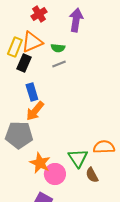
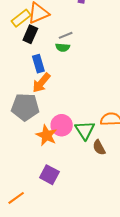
yellow rectangle: (15, 47) -> (21, 18), turned 30
green semicircle: (58, 48) -> (63, 47), moved
pink circle: (55, 174) -> (62, 125), moved

